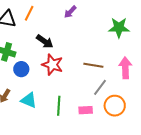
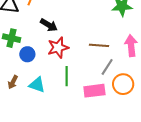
red star: (52, 65) -> (58, 48), turned -30
green line: (59, 106) -> (67, 76), moved
pink rectangle: (86, 110) -> (94, 91), size x1.5

